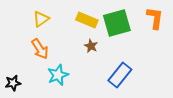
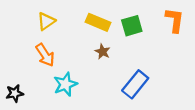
green square: (117, 23) -> (132, 26), size x0.7

